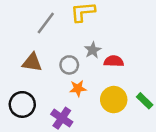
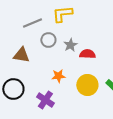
gray line: (46, 23) -> (32, 23), turned 30
gray circle: (69, 65) -> (48, 40), moved

